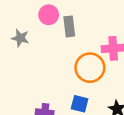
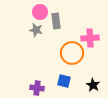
gray star: (20, 38) -> (36, 30), moved

